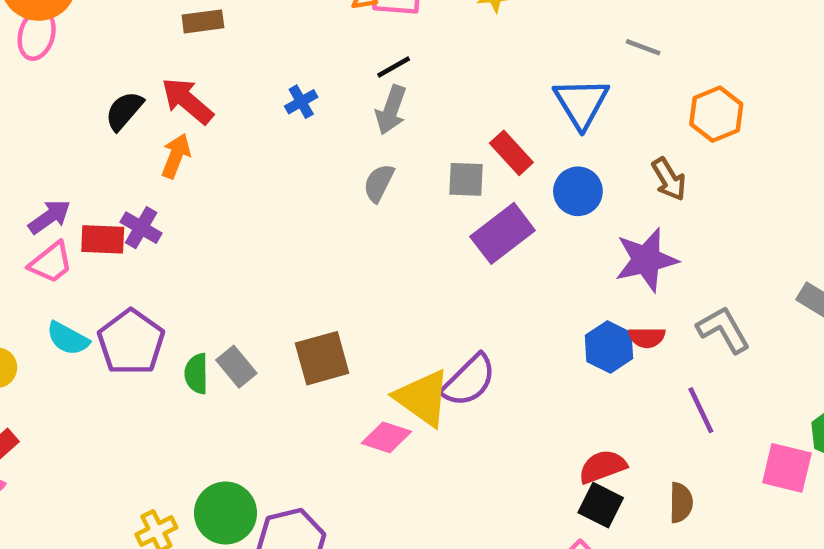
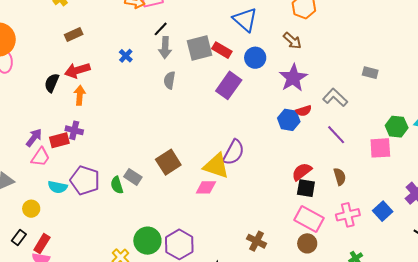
red arrow: (187, 101) -> (77, 70), turned -40
gray square: (466, 179) -> (199, 48), moved, size x1.5

